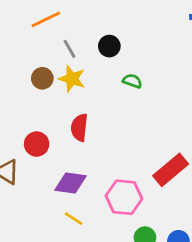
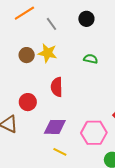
black circle: (109, 46) -> (86, 19), moved
gray line: (70, 49) -> (51, 24), moved
green semicircle: (132, 81) -> (91, 59), moved

